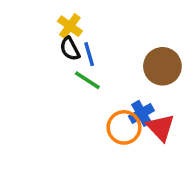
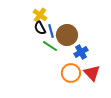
brown circle: (162, 66) -> (67, 35), moved
blue cross: (141, 113) -> (81, 52), moved

